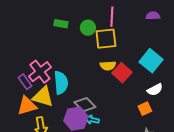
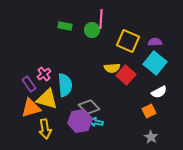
purple semicircle: (153, 16) -> (155, 42), moved
pink line: (112, 17) -> (101, 19), moved
yellow square: (106, 39) -> (128, 41), moved, turned 30
pink cross: (40, 72) -> (44, 74), size x0.6

